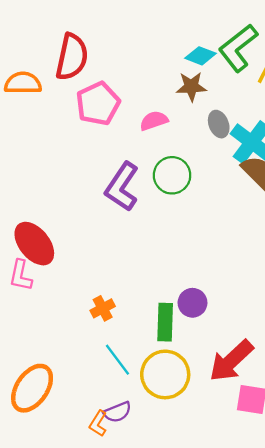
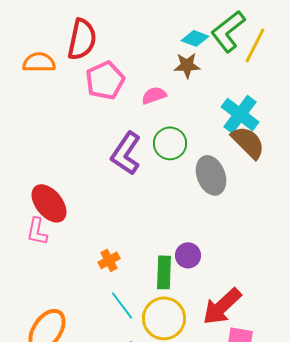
gray ellipse: (219, 124) -> (211, 175), moved, size x1.6

